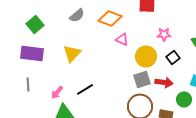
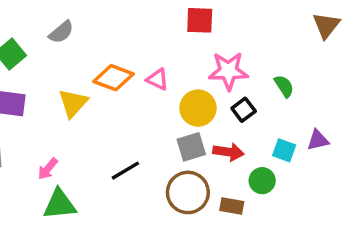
gray semicircle: (77, 15) -> (61, 32), moved
orange diamond: (110, 18) -> (114, 78), moved
pink star: (164, 34) -> (228, 71), size x1.6
black line: (85, 89) -> (125, 171), moved

